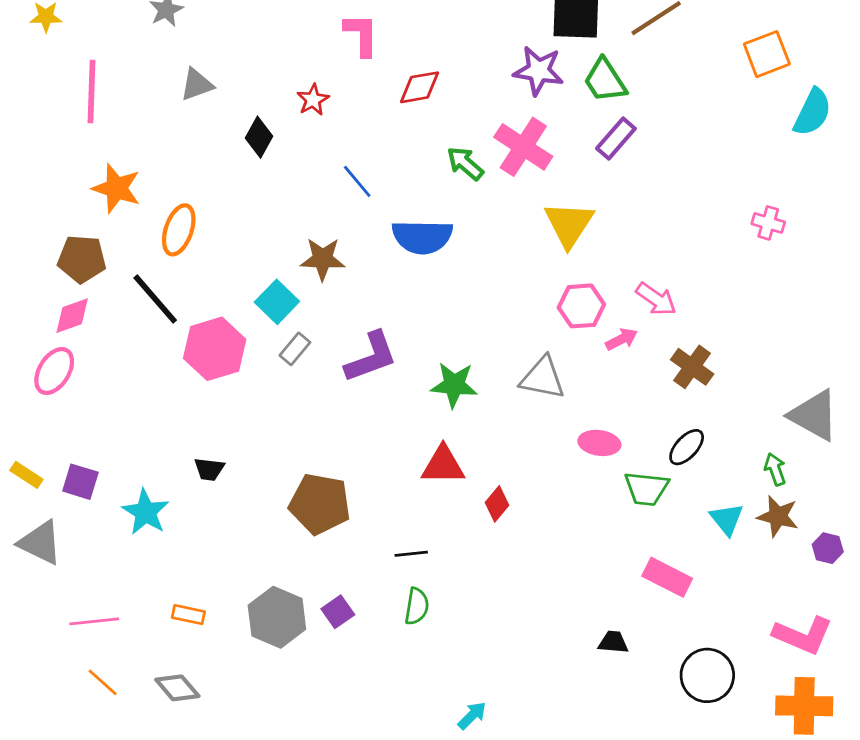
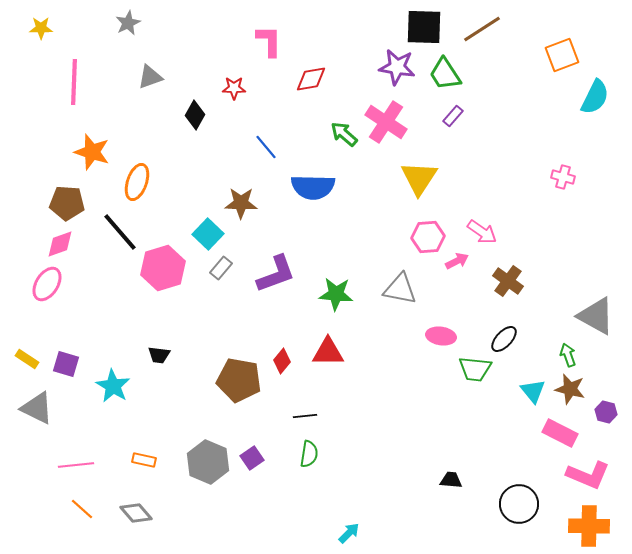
red star: (313, 100) -> (234, 88), turned 30
purple rectangle: (616, 139) -> (453, 116), size x0.7
red diamond: (497, 504) -> (282, 361), moved
pink rectangle: (667, 577) -> (560, 433), moved

